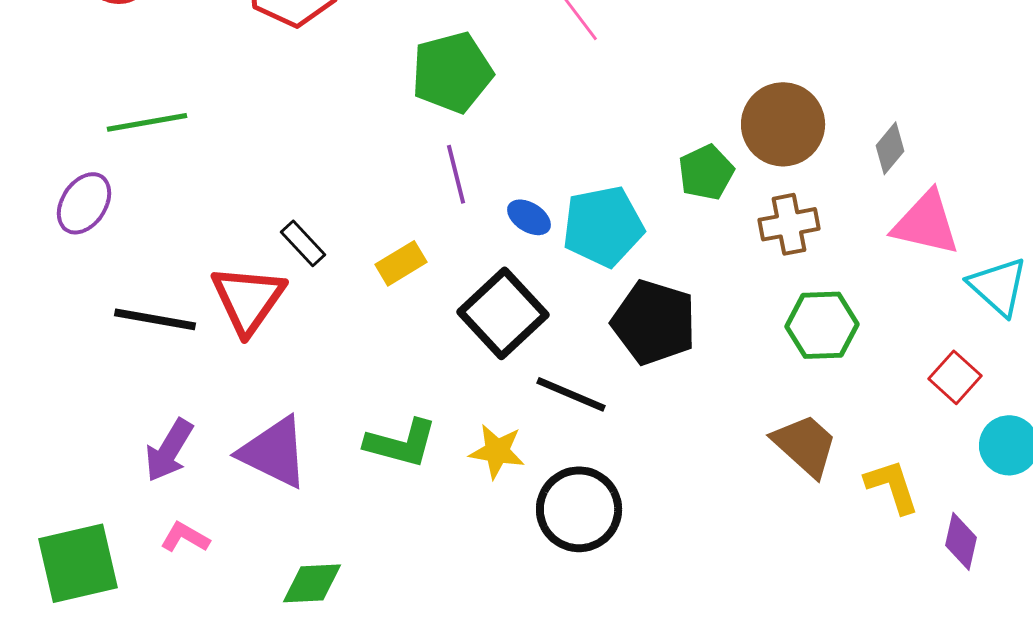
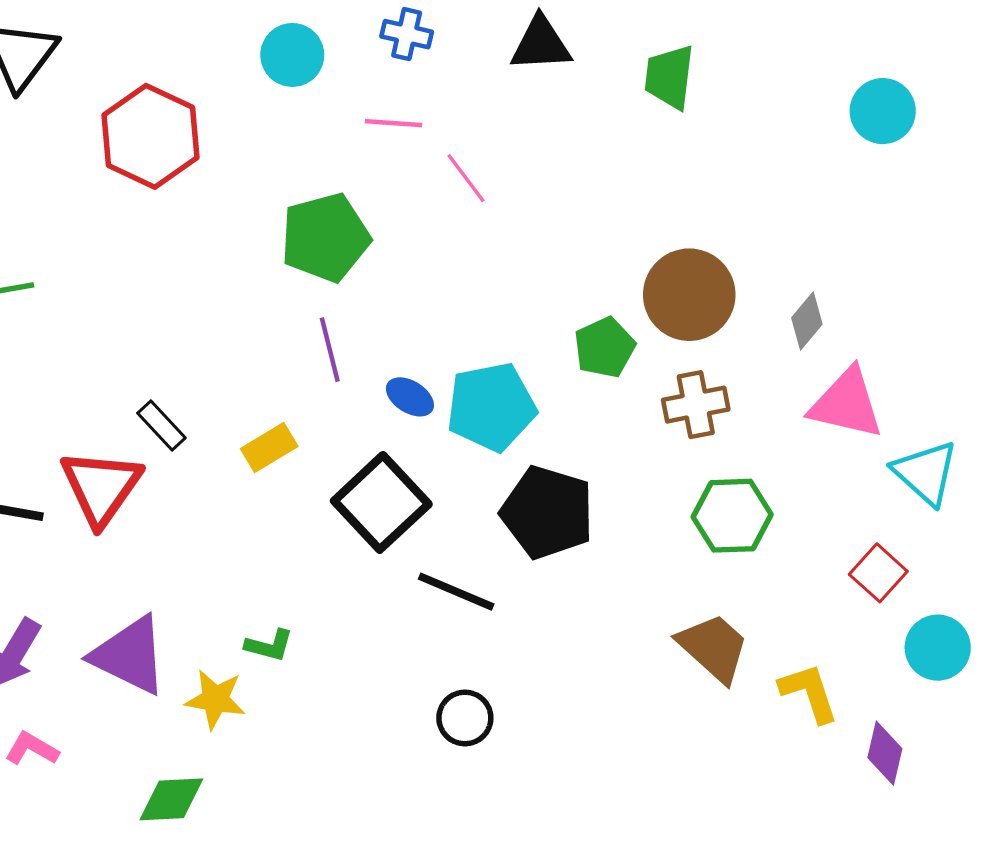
green L-shape: (401, 443) -> (269, 645), size x0.6
yellow star: (497, 451) -> (215, 699), moved
black circle: (579, 509) -> (465, 718), size x0.6

